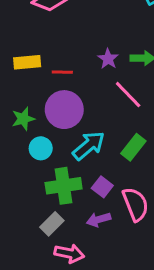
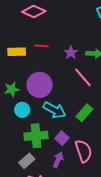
red line: (62, 72) -> (42, 46), moved
cyan arrow: (89, 146) -> (54, 110), turned 65
purple arrow: (99, 220) -> (58, 160), turned 126

